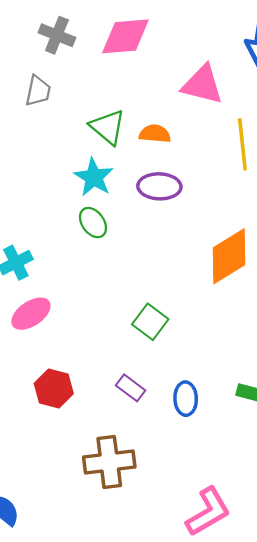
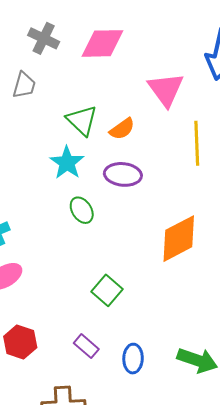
pink triangle: (202, 85) -> (166, 89), turned 36
orange semicircle: (155, 134) -> (122, 129), turned 136
green ellipse: (93, 223) -> (82, 210), moved

